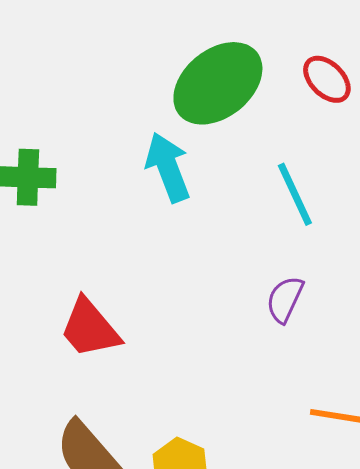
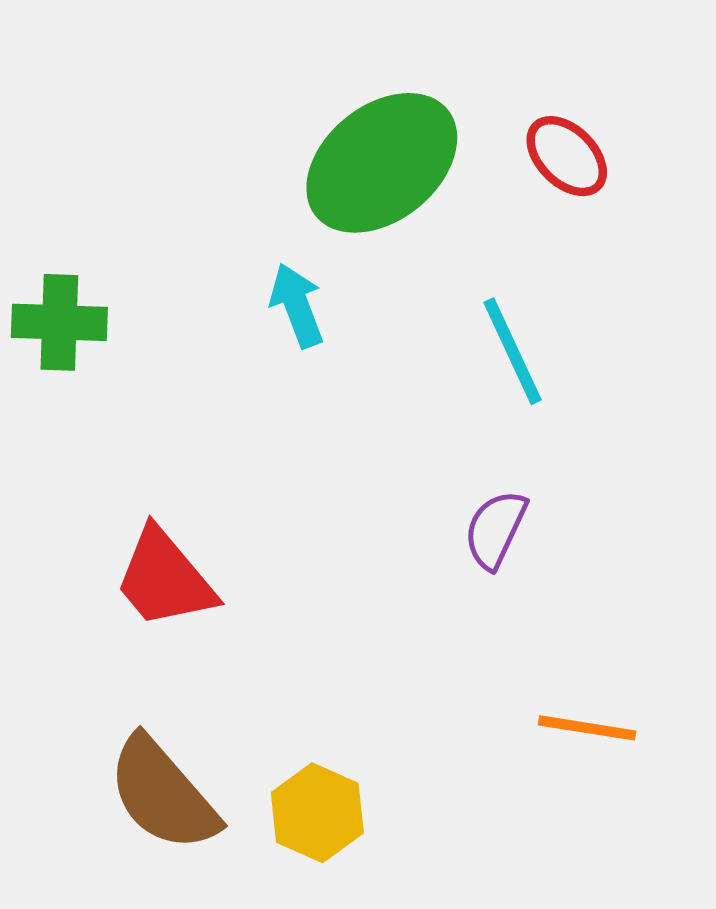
cyan arrow: (168, 167) -> (297, 305), size x0.7

